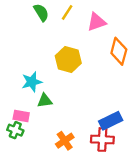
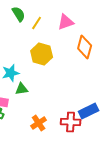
yellow line: (67, 12) -> (37, 23), moved
blue rectangle: (111, 121) -> (89, 111), moved

